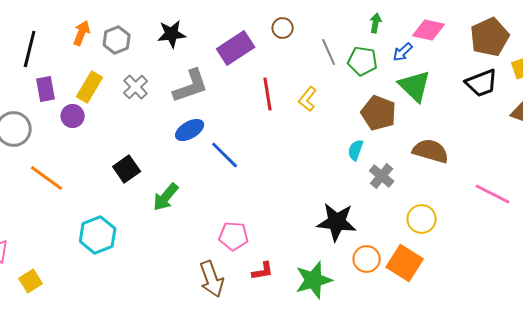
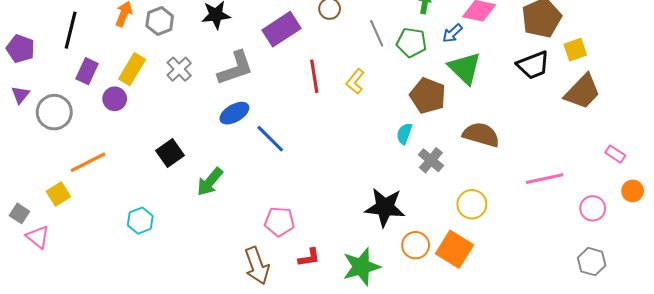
purple rectangle: (46, 89) -> (87, 71), turned 35
orange line: (47, 178) -> (88, 162), turned -63
pink line: (493, 194) -> (545, 179), turned -39
cyan hexagon: (98, 235) -> (140, 221), size x0.7
yellow square: (31, 281) -> (58, 194), moved

